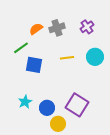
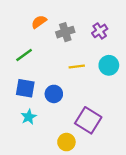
orange semicircle: (36, 29) -> (39, 22), moved
blue square: (34, 65) -> (25, 88), moved
blue circle: (47, 108) -> (54, 94), moved

